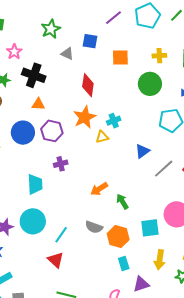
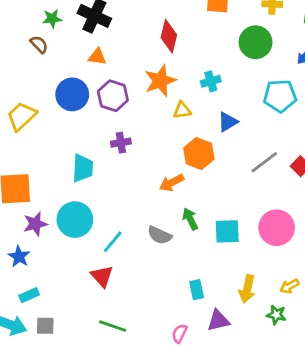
cyan cross: (114, 121) -> (211, 81), moved
blue triangle: (142, 151) -> (228, 122), moved
green arrow: (122, 201) -> (190, 219), moved
cyan square: (150, 228) -> (227, 231), moved
orange hexagon: (118, 237) -> (199, 154), moved

